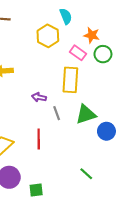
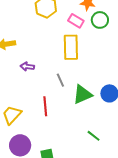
purple arrow: (39, 97) -> (27, 67), moved
green triangle: (86, 114) -> (82, 95), moved

